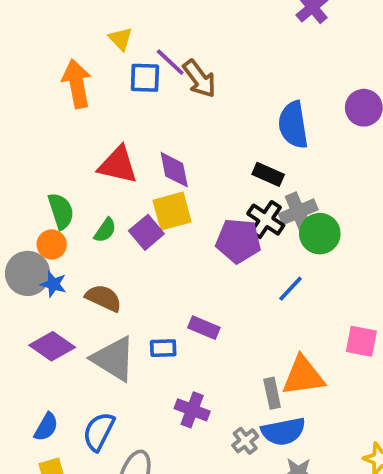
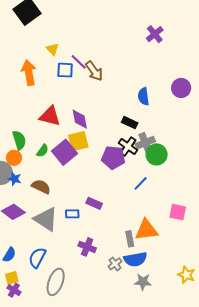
blue semicircle: (293, 125) -> (143, 96), size x0.7
purple square: (146, 232) -> (64, 152), size x1.4

